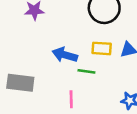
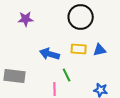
green line: (86, 71) -> (67, 75), moved, turned 56

